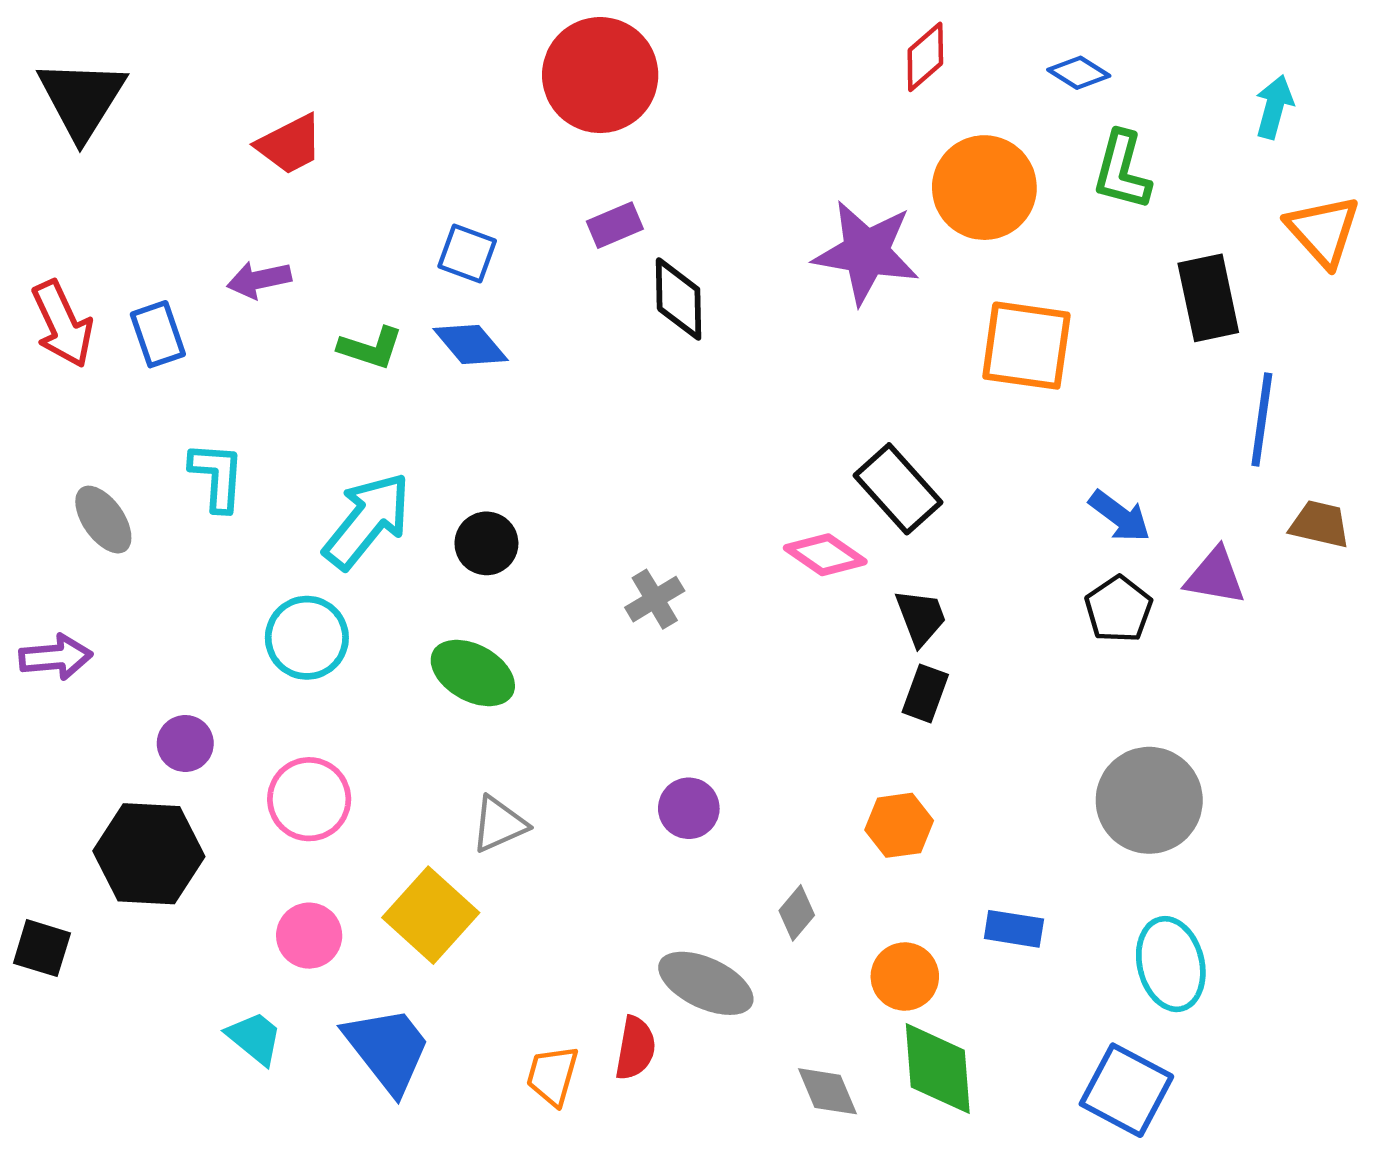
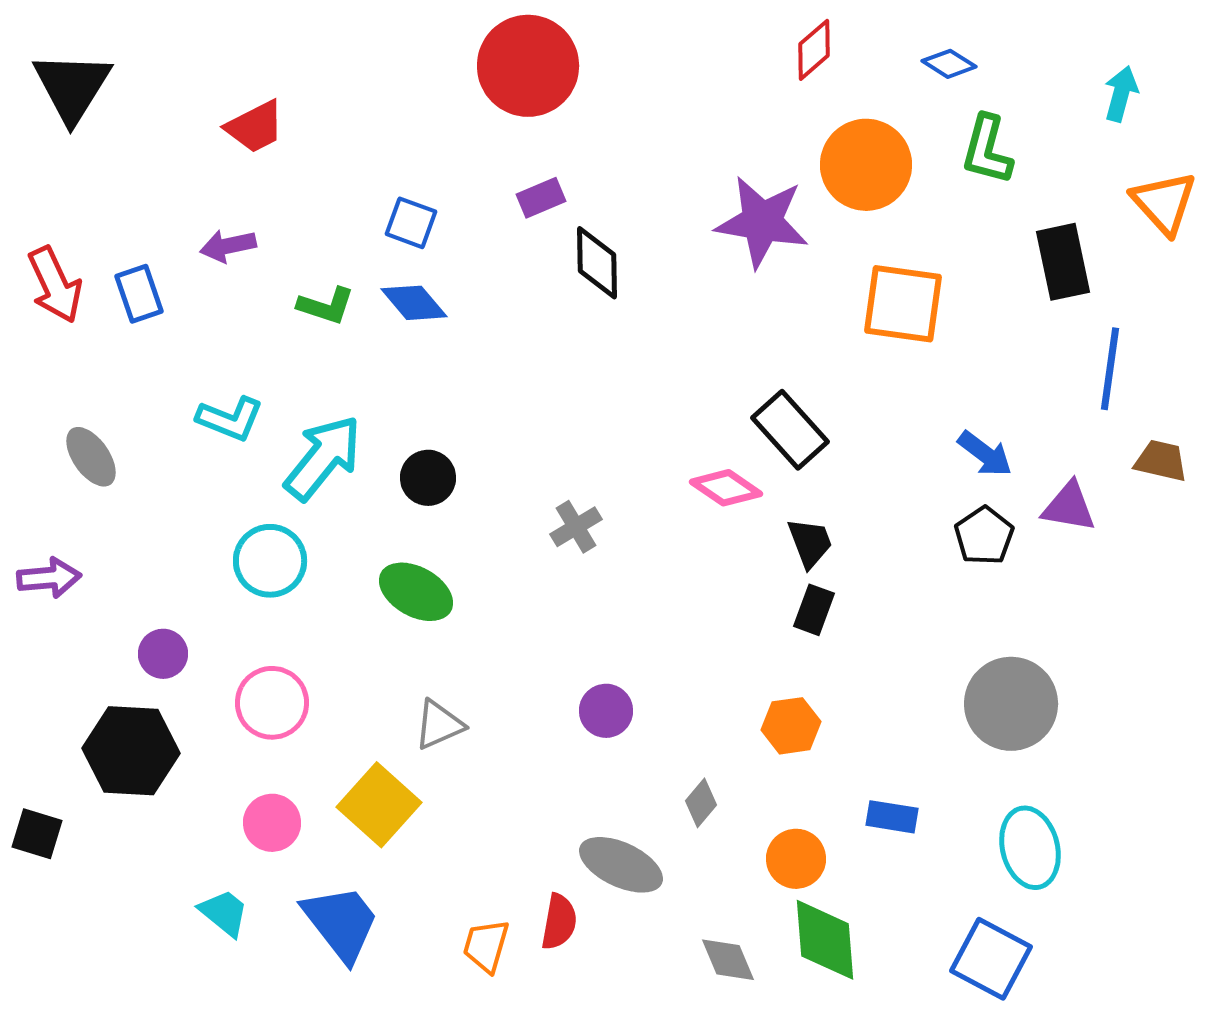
cyan L-shape: (217, 476) -> (230, 419), moved, turned 108

